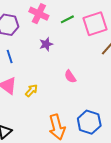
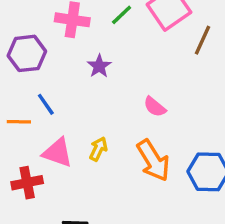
orange arrow: (57, 127) -> (153, 160), moved

